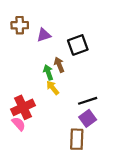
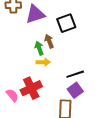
purple triangle: (44, 35) -> (35, 14), size x1.5
yellow arrow: (53, 88) -> (43, 62), turned 128
red cross: (23, 107) -> (31, 88), moved

